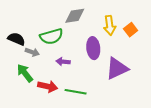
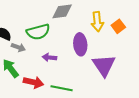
purple triangle: (117, 68) -> (104, 65), turned -40

